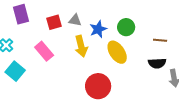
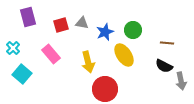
yellow arrow: (81, 46) -> (88, 62), moved
black semicircle: (157, 63) -> (164, 66), turned 30

